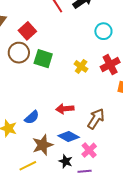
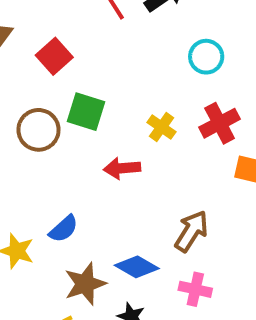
brown circle: (19, 53) -> (38, 130), moved
red arrow: (65, 109) -> (122, 168), moved
pink cross: (89, 150) -> (195, 289), moved, turned -35

